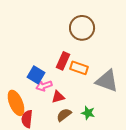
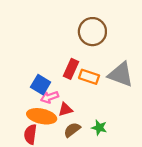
gray triangle: (107, 81) -> (121, 75), moved
orange ellipse: (16, 103) -> (42, 116), moved, turned -55

